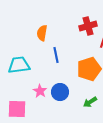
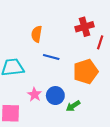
blue line: (56, 55) -> (51, 57), turned -63
green arrow: (90, 102) -> (73, 106), moved

